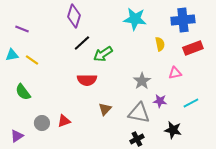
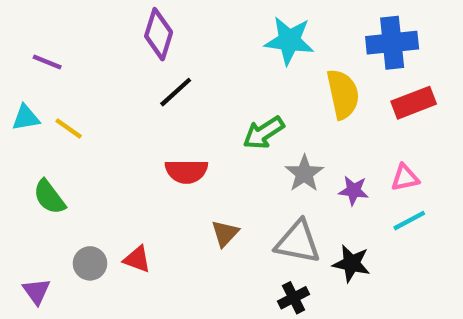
yellow semicircle: (160, 44) -> (343, 94), size x1.6
green arrow: (103, 54) -> (264, 133), moved
pink triangle: (175, 73) -> (405, 178), moved
purple star: (160, 101) -> (354, 191), moved
red triangle: (64, 121) -> (137, 259), turned 40
black star: (173, 130) -> (351, 263), moved
purple triangle: (17, 136) -> (36, 291), turned -32

